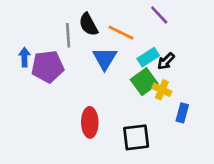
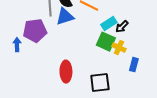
blue arrow: (24, 57) -> (17, 45), moved
blue triangle: (105, 58) -> (65, 17), moved, turned 42
green square: (144, 82) -> (106, 42), turned -30

